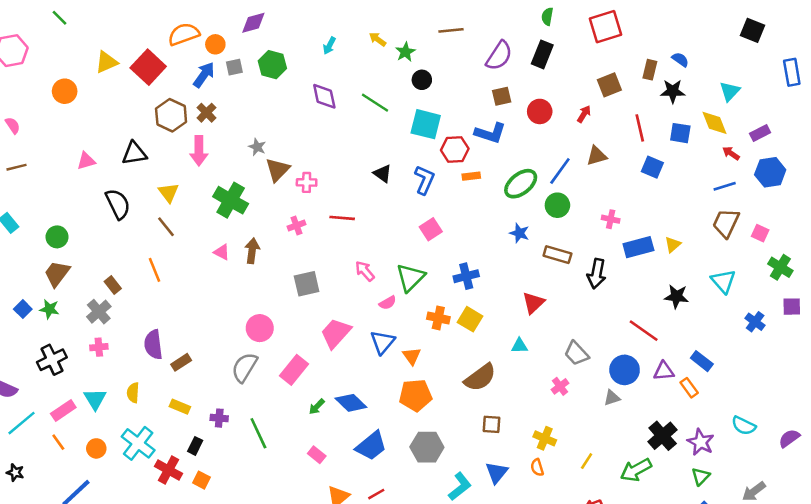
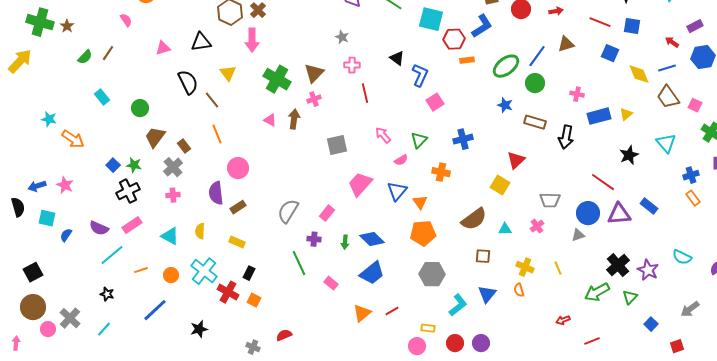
red arrow: (584, 114) -> (556, 11), turned 48
yellow diamond: (714, 123) -> (639, 74), moved
pink semicircle: (13, 125) -> (126, 20), moved
red line: (640, 128) -> (600, 22), turned -55
blue L-shape: (490, 133) -> (482, 26), turned -50
gray star: (257, 147) -> (342, 37), moved
brown line: (16, 167) -> (108, 53), turned -42
brown triangle: (277, 170) -> (314, 73), moved
blue L-shape: (424, 180) -> (420, 75), moved
pink cross: (307, 182) -> (352, 65), moved
red line: (342, 218) -> (365, 93), turned 72
brown trapezoid: (726, 223) -> (668, 97), turned -60
pink cross: (296, 225) -> (314, 99), moved
brown line: (166, 227) -> (212, 100), moved
brown trapezoid: (57, 274) -> (155, 137), moved
green triangle: (410, 277) -> (419, 140), size x0.7
black star: (676, 296) -> (629, 155), turned -30
yellow square: (470, 319) -> (500, 185), moved
blue cross: (755, 322) -> (691, 175), turned 35
pink circle: (260, 328) -> (238, 168), moved
cyan triangle: (519, 346) -> (505, 229), moved
gray trapezoid: (576, 353) -> (550, 200), turned -45
black cross: (52, 360) -> (128, 191), moved
pink rectangle: (294, 370) -> (327, 213), size x0.7
purple triangle: (664, 371) -> (619, 214), size x1.4
orange rectangle: (689, 388) -> (693, 198), moved
cyan triangle: (95, 399) -> (170, 236), turned -30
green arrow: (317, 407) -> (345, 242), turned -40
pink rectangle: (63, 410) -> (132, 225), moved
purple cross: (219, 418) -> (314, 239), moved
orange line: (58, 442) -> (141, 270), turned -72
blue trapezoid: (371, 446) -> (372, 273), moved
pink rectangle: (317, 455) -> (331, 283), moved
yellow line: (587, 461) -> (558, 268), moved, turned -56
green triangle: (701, 476) -> (630, 297), moved

